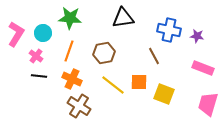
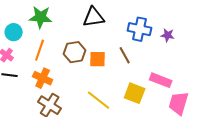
pink rectangle: (203, 68) -> (161, 80), moved
orange square: (139, 82) -> (98, 59), moved
yellow line: (113, 85) -> (99, 100), moved

